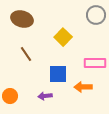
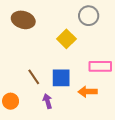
gray circle: (96, 15) -> (89, 16), moved
brown line: (26, 54) -> (34, 77), moved
purple arrow: (45, 96) -> (47, 101), turned 80

